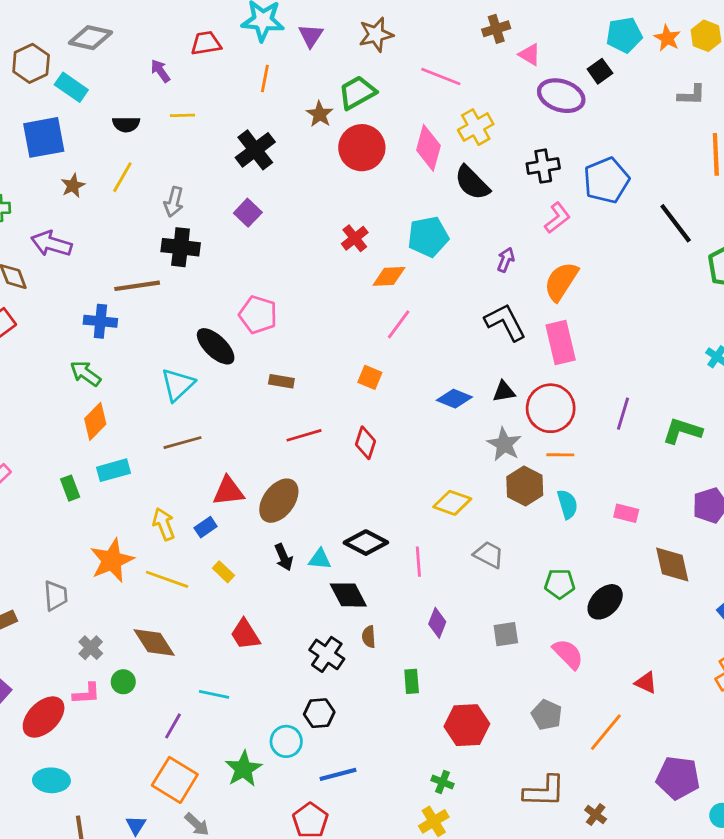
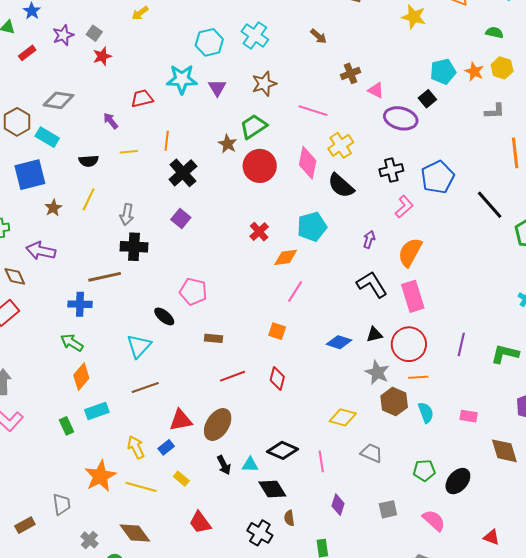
orange line: (265, 79) -> (167, 141), moved
black ellipse: (216, 346) -> (164, 316), size x0.7

